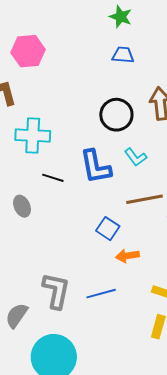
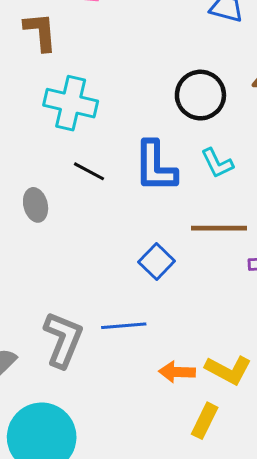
orange arrow: (127, 256) -> (177, 372), moved
blue line: (101, 294) -> (124, 326), moved

